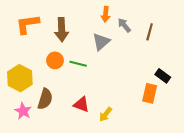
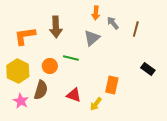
orange L-shape: (27, 24) -> (25, 36), moved
orange circle: (55, 60) -> (50, 66), moved
orange rectangle: (150, 93) -> (112, 85), moved

